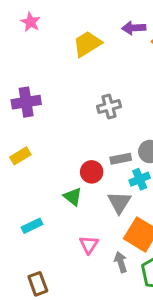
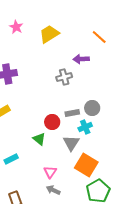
pink star: (31, 22) -> (16, 27), moved
purple arrow: (134, 28) -> (81, 59), moved
gray arrow: (121, 262) -> (53, 190), moved, turned -48

